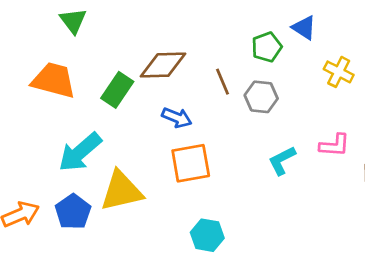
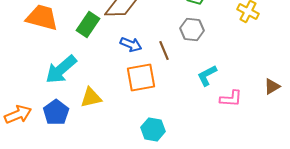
brown line: (222, 82) -> (164, 50), moved
pink L-shape: (335, 145) -> (231, 98), moved
yellow triangle: (121, 191) -> (91, 97), size x0.7

